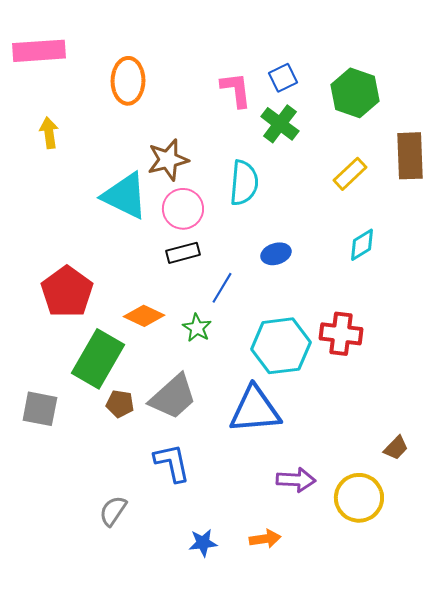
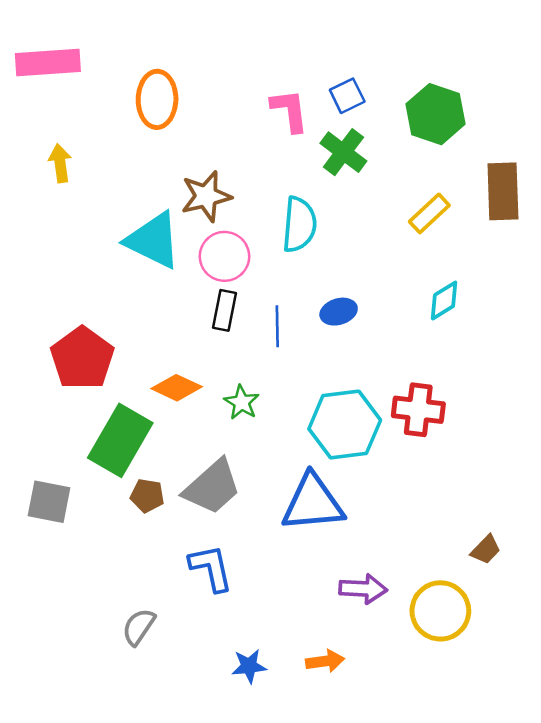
black rectangle: (183, 253) -> (224, 310), turned -64
blue line: (222, 288) -> (277, 326), moved, turned -32

